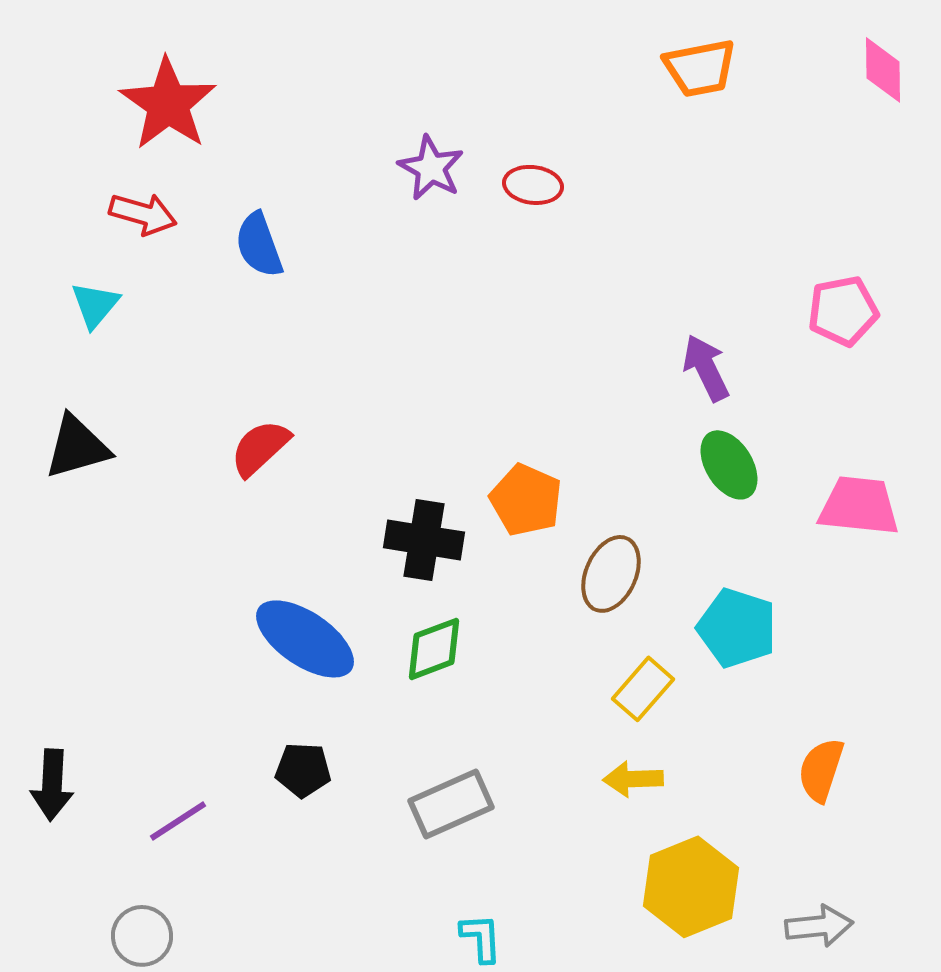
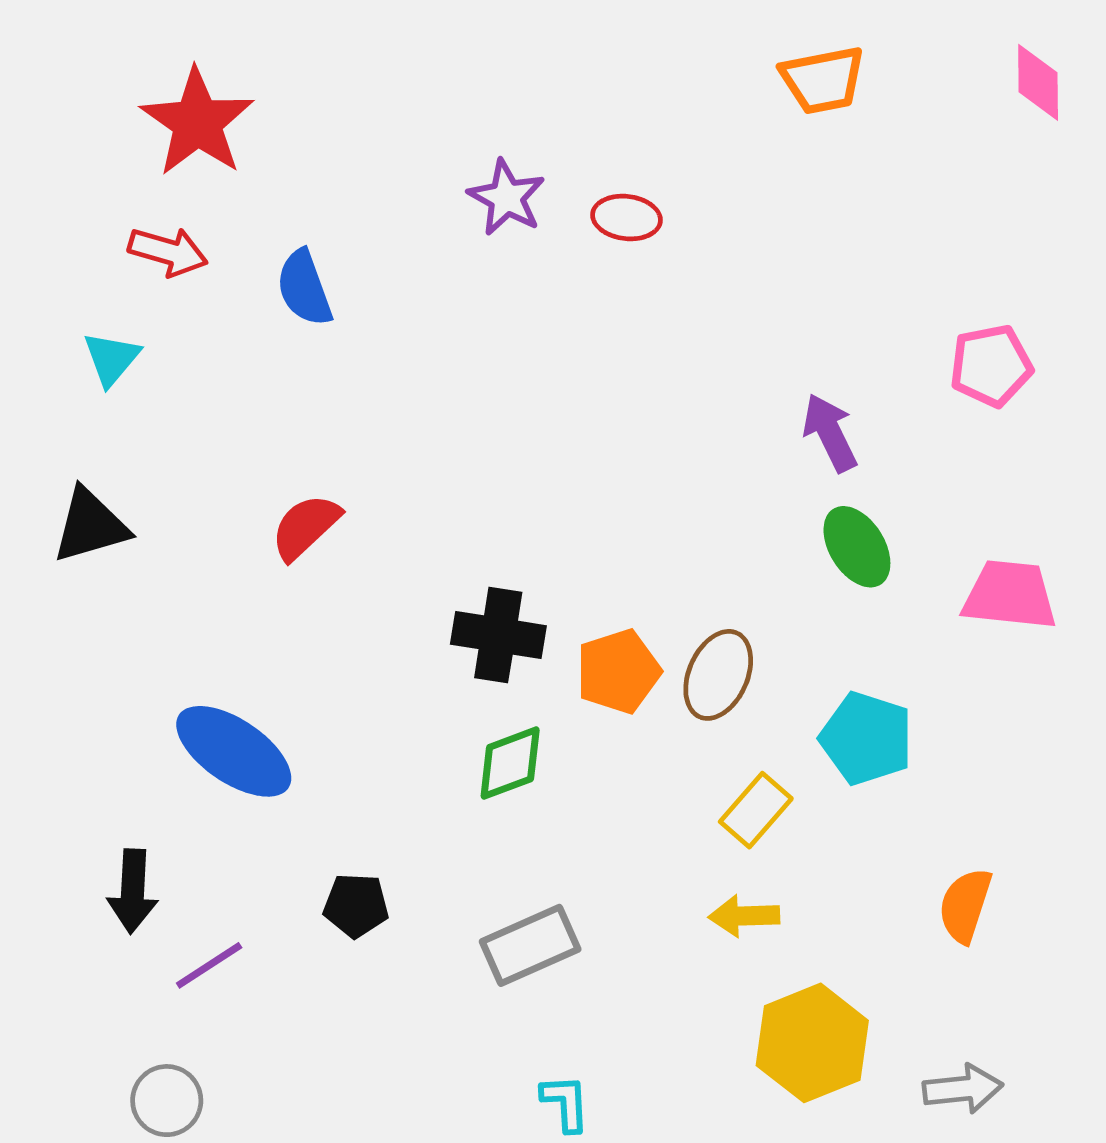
orange pentagon: (526, 500) -> (618, 671), moved, turned 30
blue ellipse: (305, 639) -> (234, 751), moved
black arrow: (52, 785) -> (133, 891), moved

